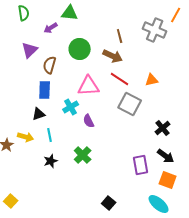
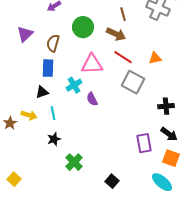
purple triangle: (30, 50) -> (25, 34), moved
black cross: (163, 128) -> (166, 106), turned 35
green cross: (83, 155) -> (74, 162), moved

